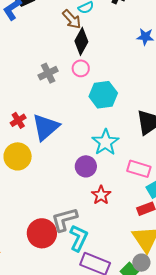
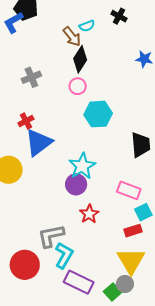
gray cross: (48, 73) -> (31, 77), moved
red cross: (18, 120) -> (26, 121), moved
cyan star: (105, 142) -> (82, 166), moved
red circle: (42, 233) -> (25, 265), moved

